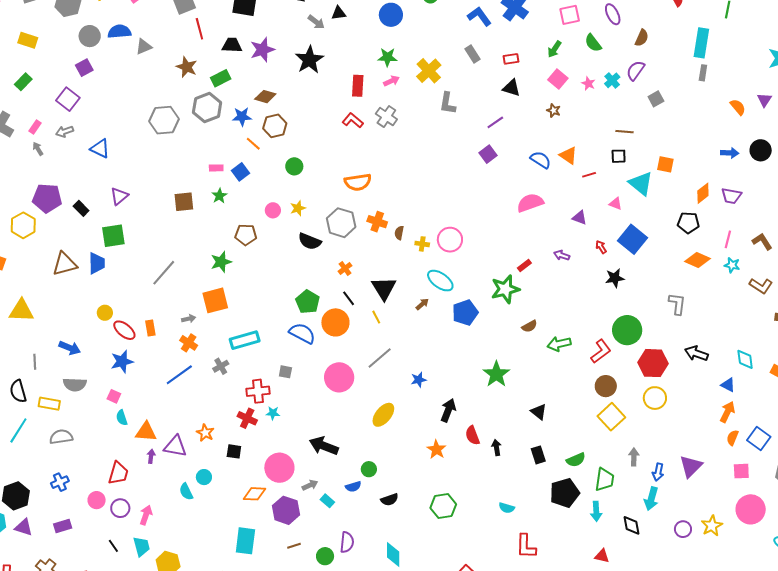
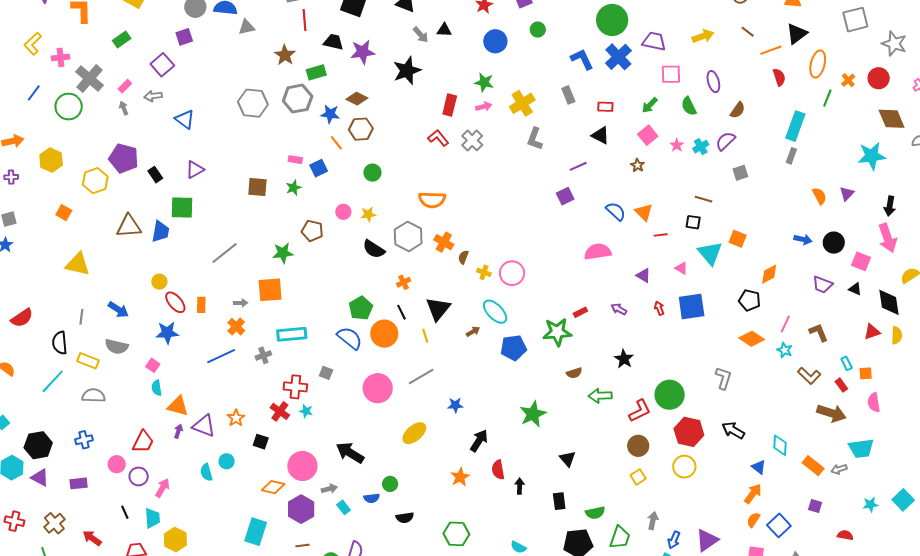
purple trapezoid: (731, 196) -> (822, 285), moved
blue square: (633, 239) -> (692, 306), turned 32
black star: (615, 278) -> (624, 359), moved, turned 30
yellow square: (611, 417) -> (638, 477), size x0.6

